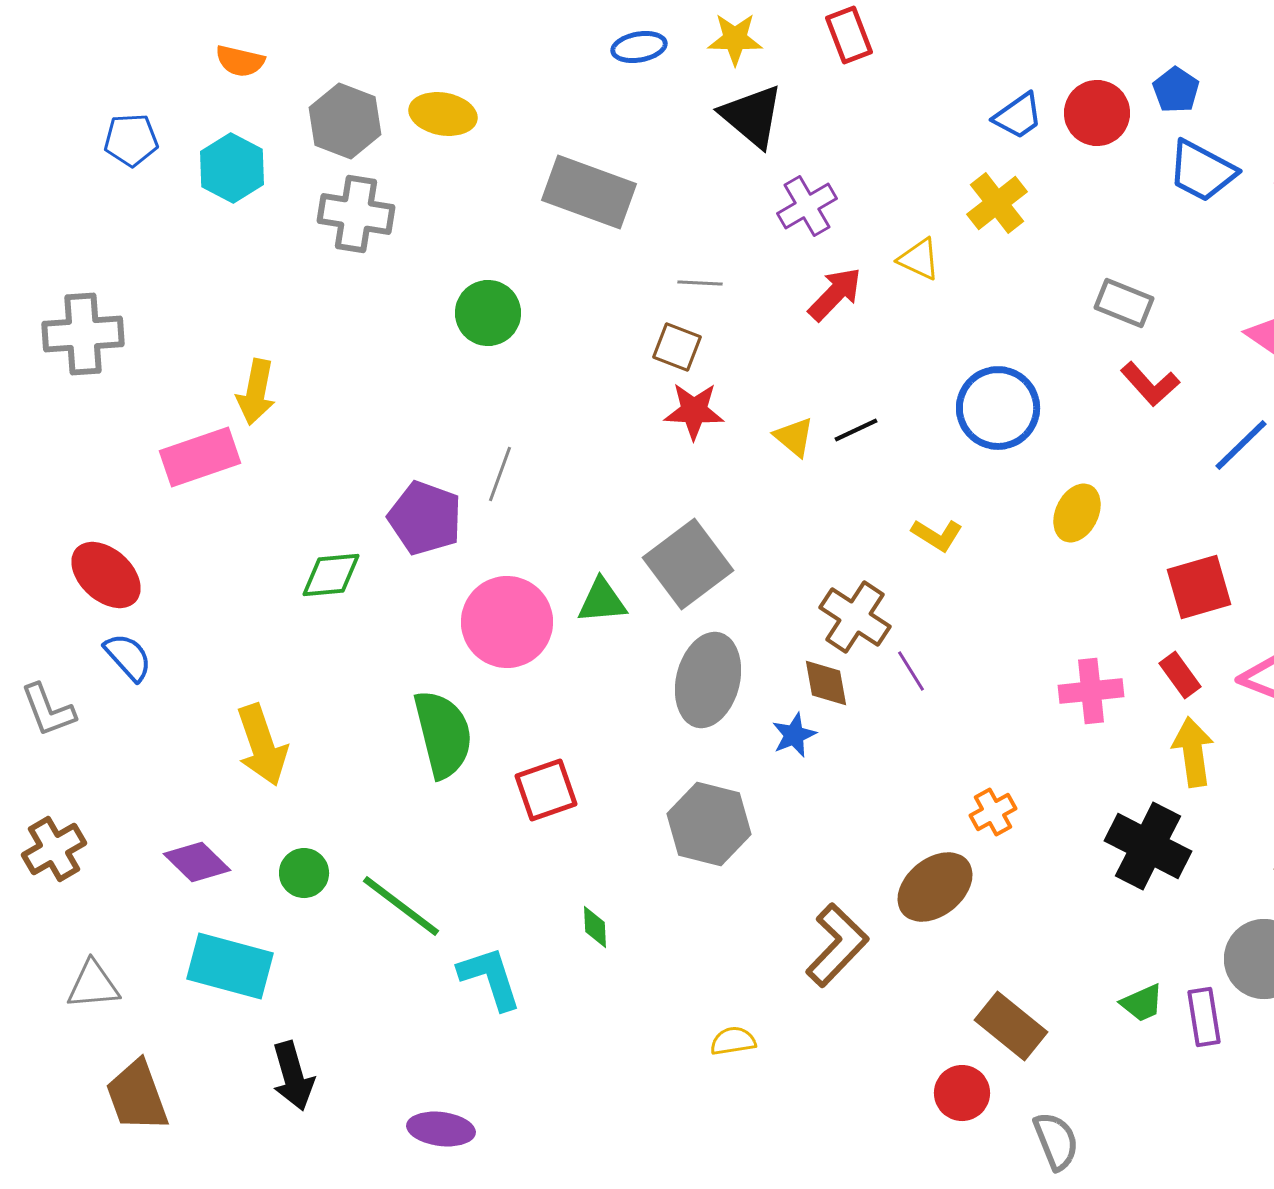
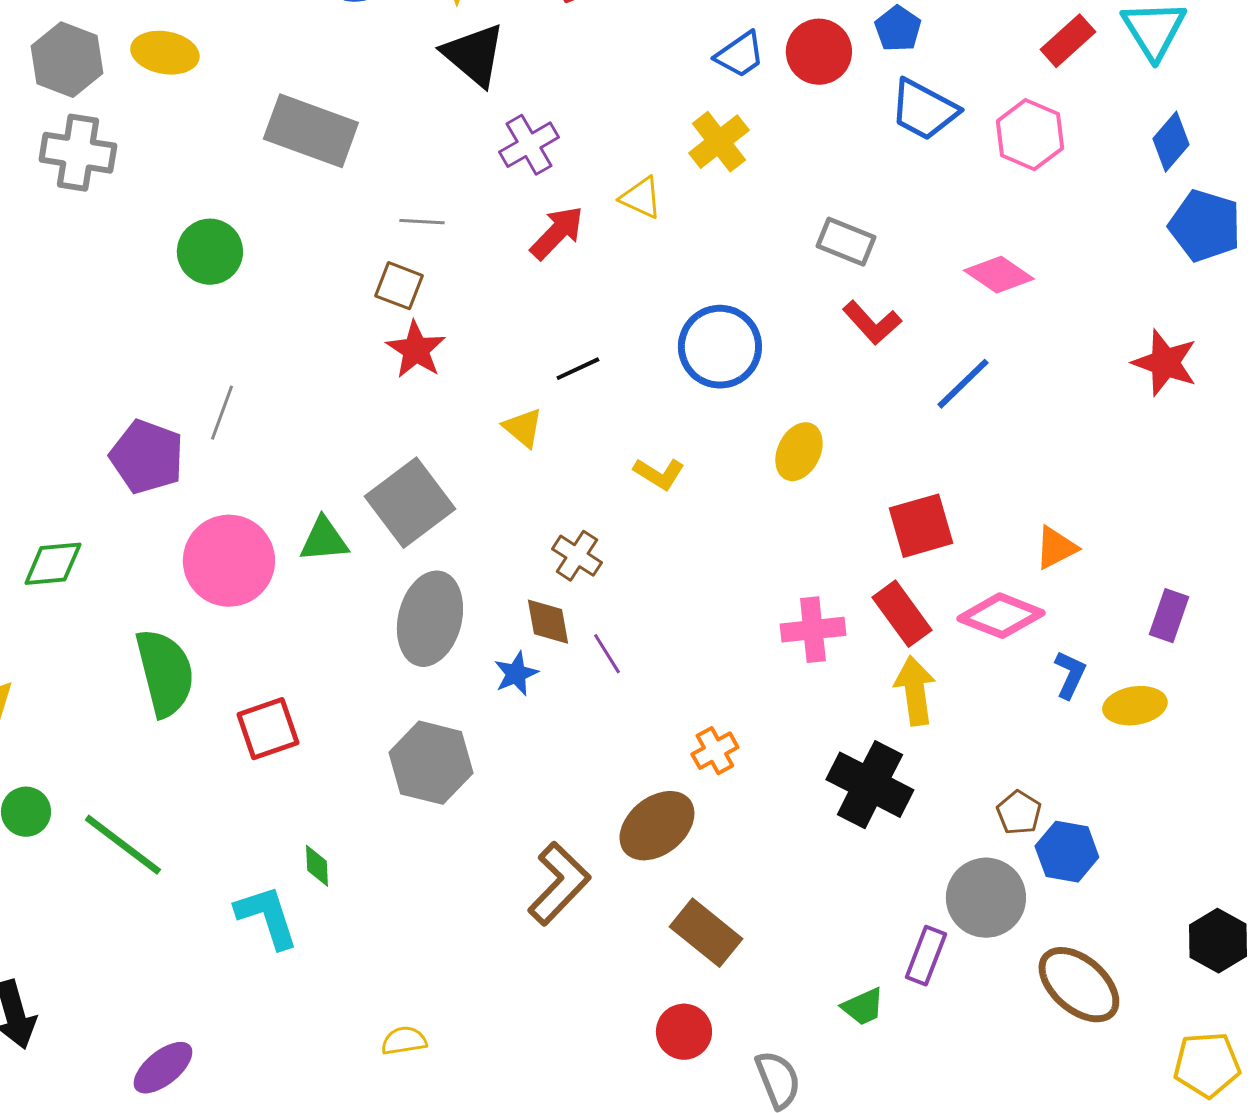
red star: (694, 411) -> (416, 350), turned 30
yellow triangle: (794, 437) -> (523, 428), moved
green diamond: (331, 575) -> (53, 564), moved
brown cross: (855, 617) -> (577, 556), size x0.7
purple line: (911, 671) -> (607, 654), moved
red rectangle: (1180, 675) -> (902, 614), size x1.4
cyan L-shape: (490, 978) -> (267, 917), moved
green trapezoid: (1142, 1003) -> (863, 1007), moved
purple rectangle: (1204, 1017) -> (926, 956), turned 30
brown rectangle: (1011, 1026) -> (706, 933), moved
yellow semicircle: (733, 1041) -> (404, 1041), moved
purple ellipse: (441, 1129) -> (163, 1068), turned -46

